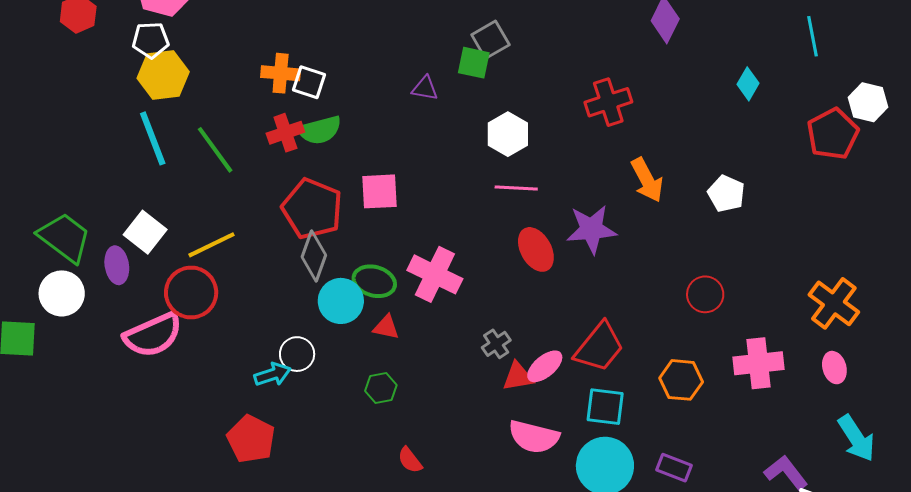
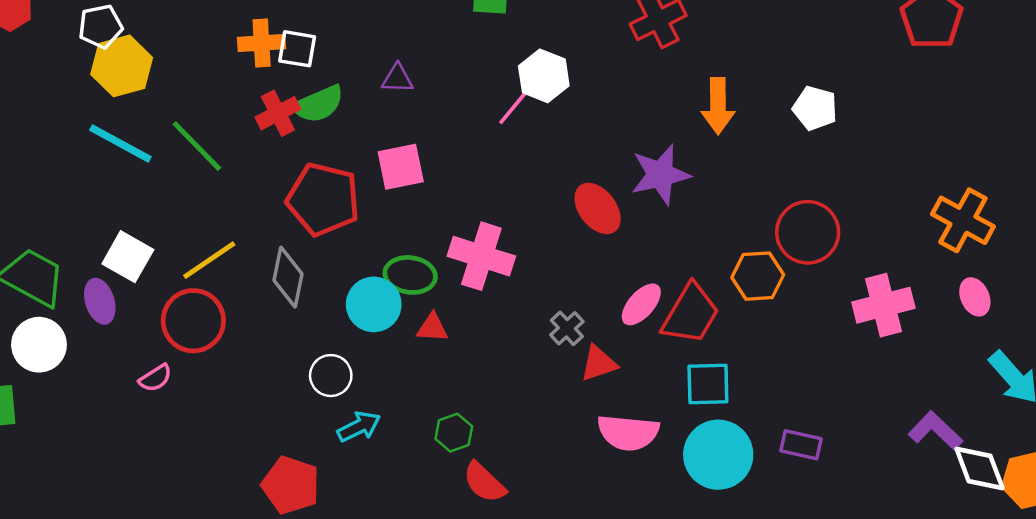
purple triangle: (425, 88) -> (397, 79), moved
cyan line: (153, 138) -> (120, 143), turned -32
orange arrow: (647, 180) -> (718, 106), turned 36
pink line: (516, 188) -> (517, 103), moved, turned -45
gray diamond: (314, 256) -> (288, 277), moved
red circle: (705, 294) -> (808, 232), size x1.4
pink semicircle: (153, 335) -> (155, 378), size x0.5
pink ellipse: (545, 366) -> (641, 304), moved
cyan arrow: (273, 374) -> (359, 427), moved
orange hexagon: (681, 380) -> (758, 276), moved
green hexagon: (381, 388) -> (454, 433), moved
red semicircle: (410, 460) -> (484, 482), size x1.4

